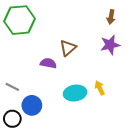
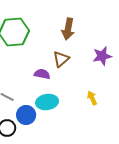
brown arrow: (111, 17) -> (68, 29), moved, size x1.5
cyan ellipse: (75, 93) -> (47, 102), moved

